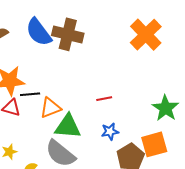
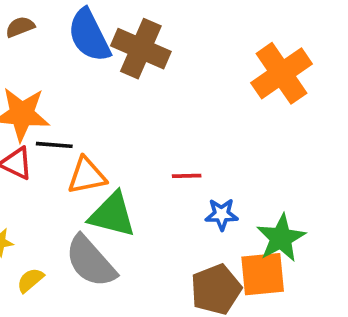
green star: (165, 108) -> (281, 238), moved
blue star: (110, 131) -> (222, 214), moved

